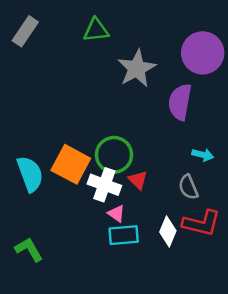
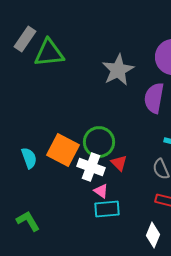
green triangle: (96, 30) -> (49, 53), moved, size x1.4
cyan semicircle: (30, 174) -> (29, 158), size x0.7
white diamond: (168, 231) -> (153, 235), moved

